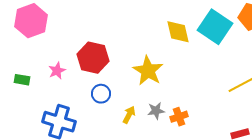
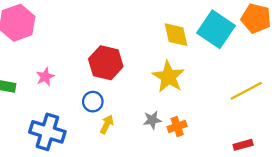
red hexagon: (93, 58) -> (106, 63), moved
yellow star: (148, 71) -> (168, 77), moved
yellow arrow: (129, 115) -> (107, 124), moved

